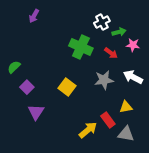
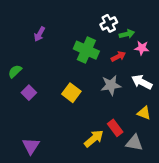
purple arrow: (34, 16) -> (39, 34), moved
red arrow: (111, 53) -> (118, 56), turned -64
yellow triangle: (126, 107) -> (144, 113), moved, turned 32
purple triangle: (36, 112) -> (31, 146), moved

